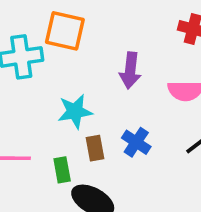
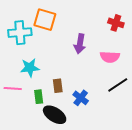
cyan star: (75, 111) -> (30, 68), moved
blue cross: (136, 142) -> (81, 98), moved

